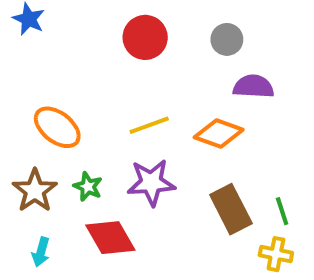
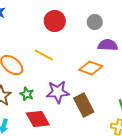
yellow line: (149, 125) -> (44, 55), moved, turned 48
brown rectangle: (231, 209) -> (84, 105), moved

